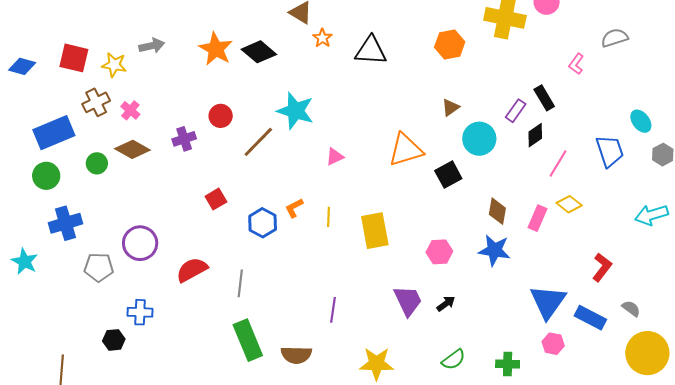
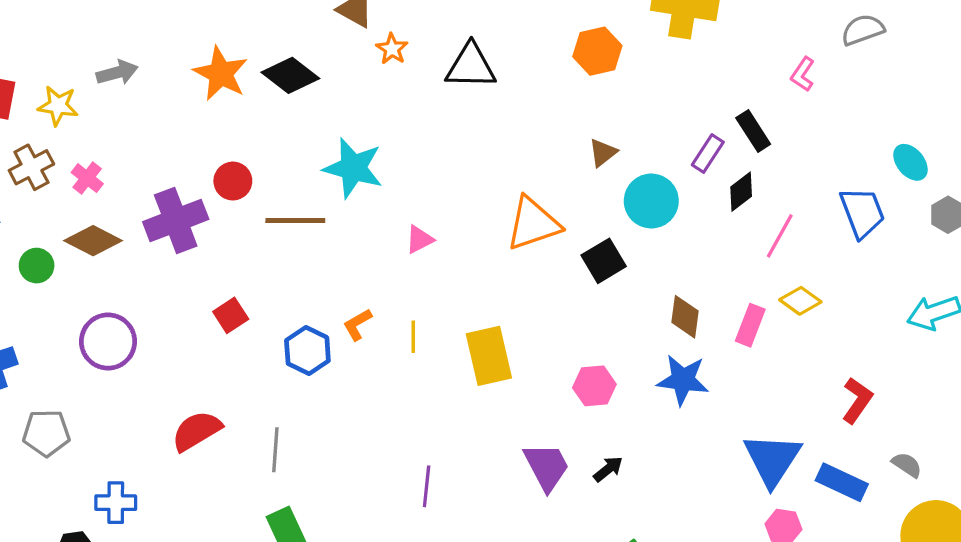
purple cross: (184, 139) -> (176, 220), size x1.6
brown line: (258, 142) -> (295, 220), turned 48
purple circle: (140, 243) -> (108, 341), moved

